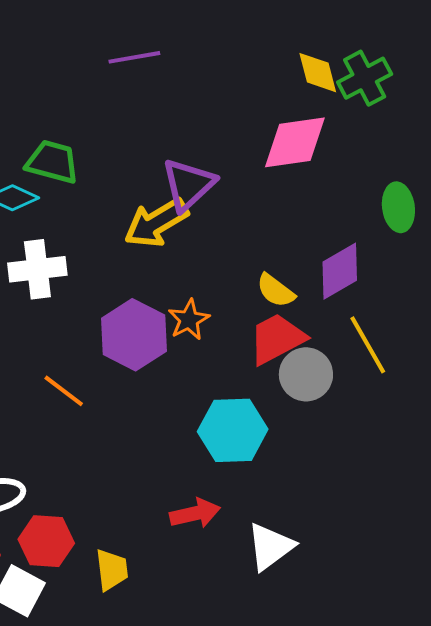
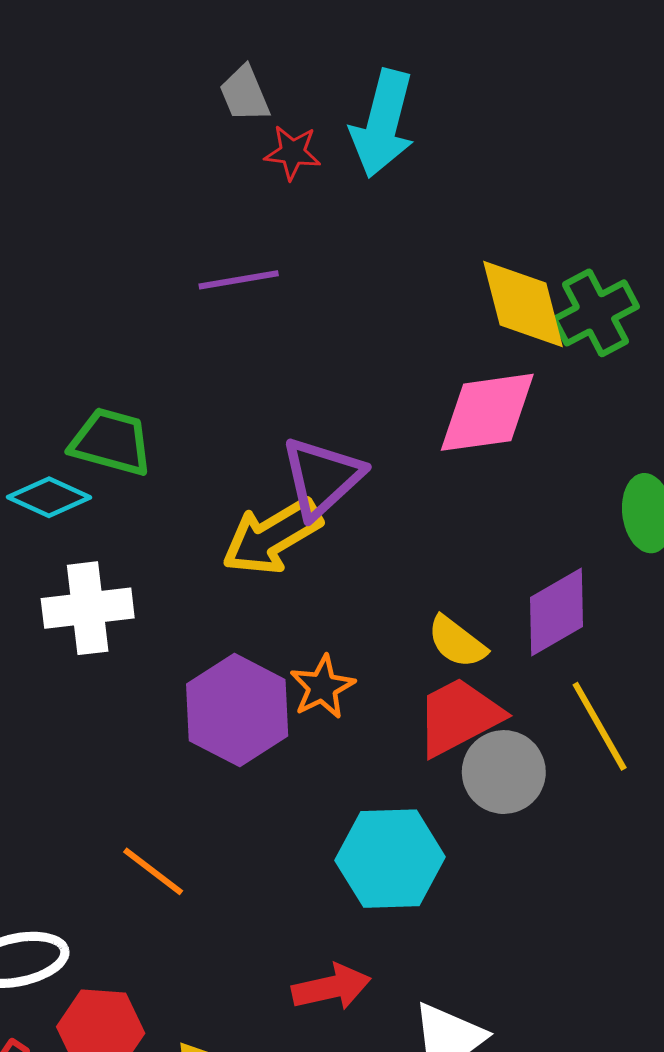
yellow diamond: (318, 73) -> (523, 304), size x1.4
orange line: (64, 391) -> (153, 871), moved

